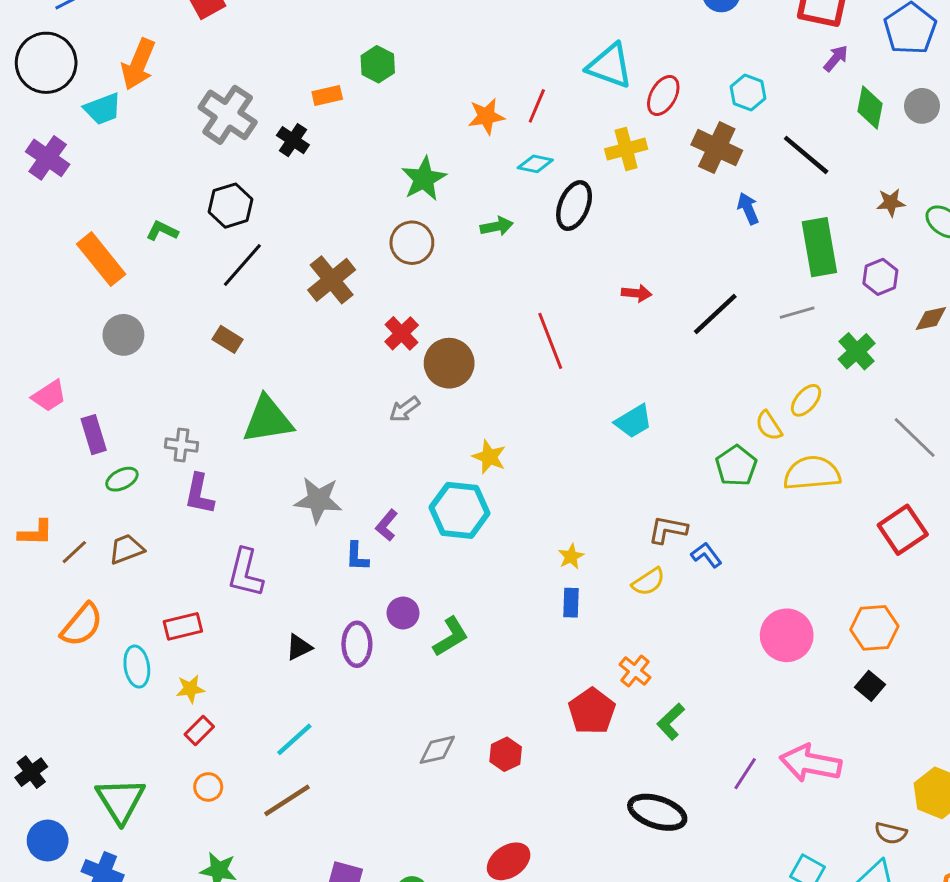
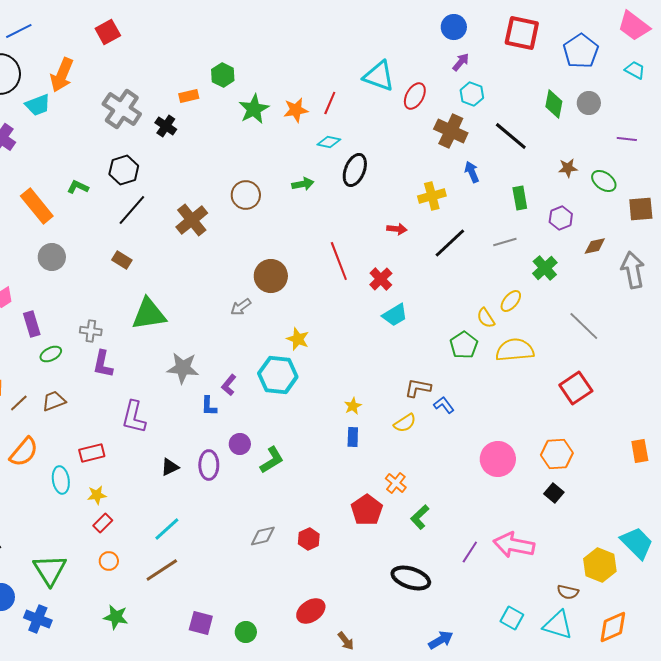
purple arrow: (836, 58) -> (461, 62), moved
yellow cross: (626, 149) -> (432, 196), moved
green star: (424, 179) -> (254, 109), moved
green rectangle: (819, 247) -> (520, 198), size x0.6
red cross: (402, 333) -> (381, 279), moved

